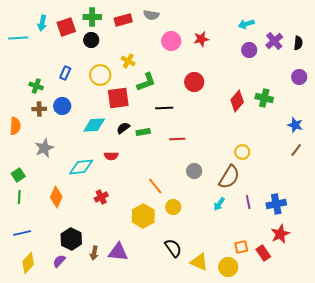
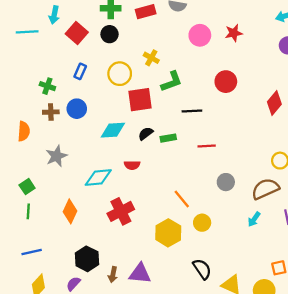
red square: (66, 27) -> (77, 33), moved, turned -30
brown semicircle: (229, 177) -> (265, 189), turned -145
red cross: (101, 197) -> (121, 211), size x1.6

